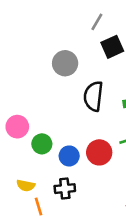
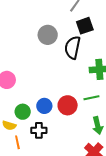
black semicircle: (93, 96) -> (72, 47), moved
green circle: (42, 144) -> (23, 112), moved

